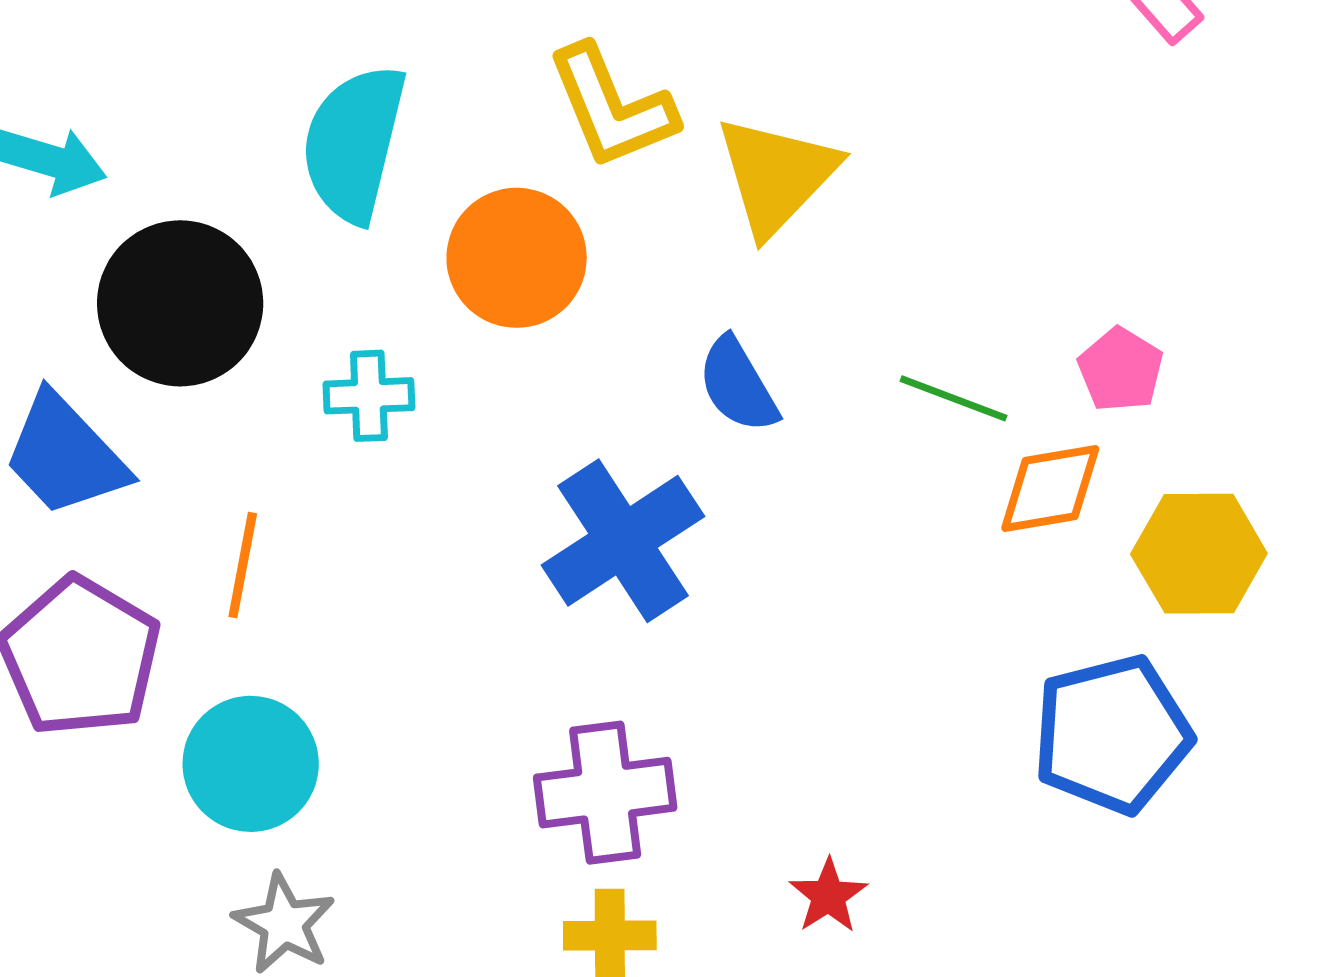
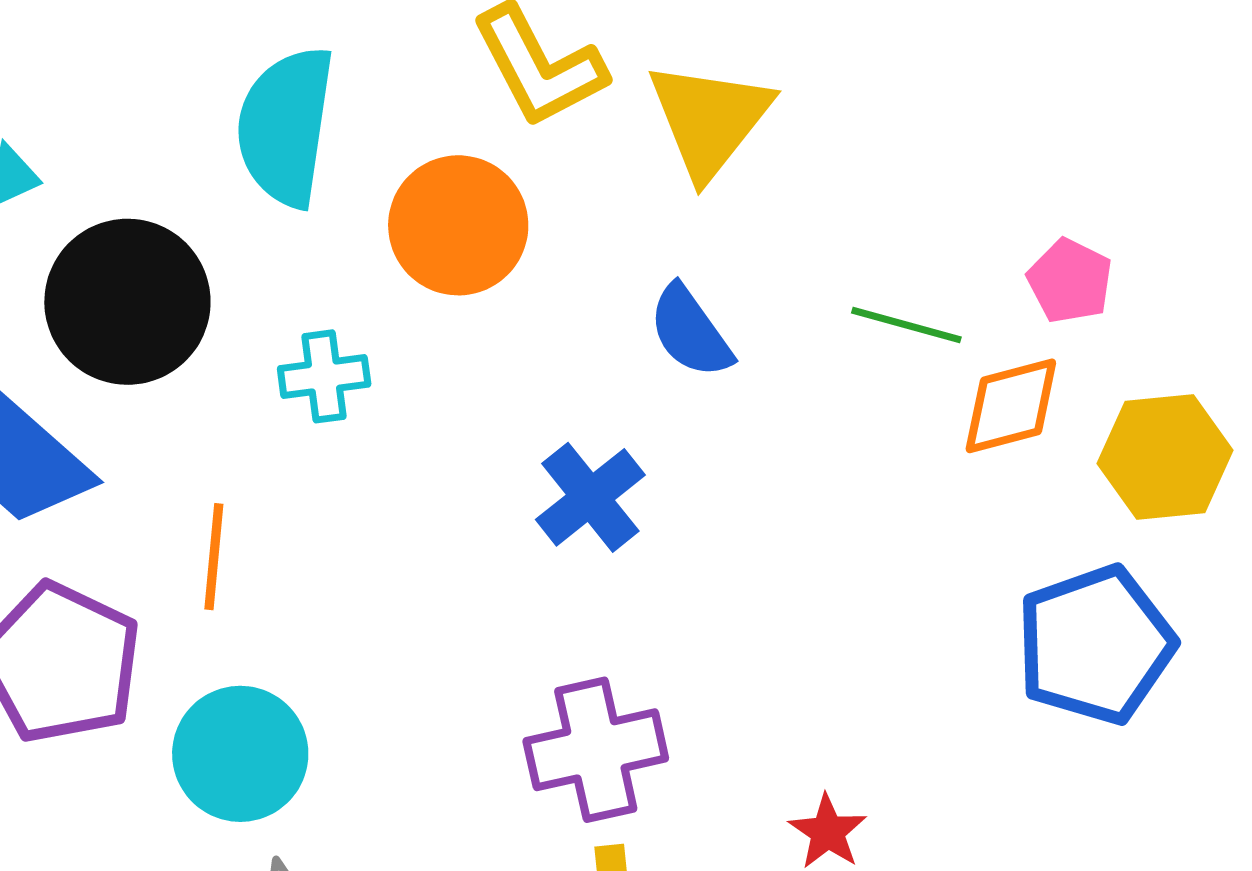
blue cross: (623, 541) -> (590, 497), size x0.7

